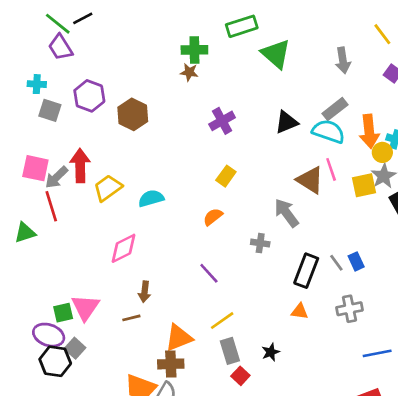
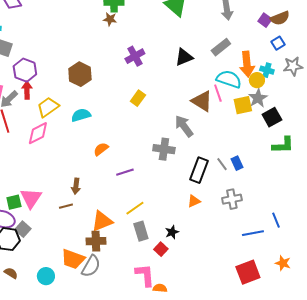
purple hexagon: (89, 96) -> (25, 70), moved
brown hexagon: (133, 114) -> (80, 74), moved
cyan semicircle: (328, 131) -> (229, 79), moved
red arrow: (80, 166) -> (27, 90), size x0.7
orange semicircle: (213, 217) -> (101, 149), moved
gray cross: (260, 243) -> (164, 149), size x1.5
pink diamond: (124, 248) -> (38, 133), moved
purple line: (209, 273) -> (125, 172), turned -66
orange triangle: (300, 311) -> (194, 201), turned -32
red square: (240, 376) -> (161, 249), moved

